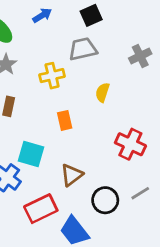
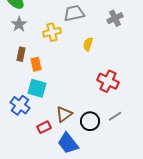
orange rectangle: (65, 120) -> (36, 64), moved
brown triangle: (72, 175) -> (64, 114), moved
red rectangle: (41, 209) -> (44, 127), size x0.6

